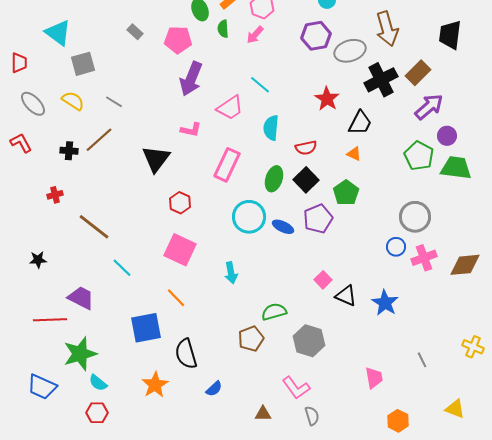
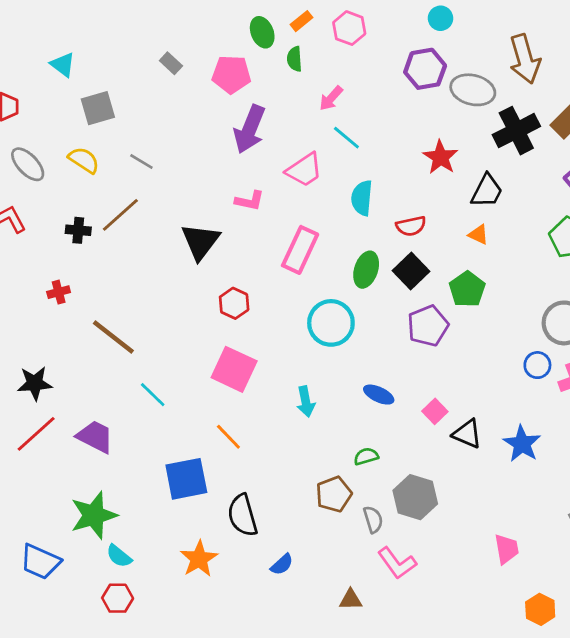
cyan triangle: (58, 33) -> (63, 65), size x0.7
pink arrow: (255, 35) -> (331, 98), moved
gray ellipse: (350, 51) -> (473, 90), turned 32
blue ellipse: (283, 227) -> (379, 395), moved
black star: (38, 260) -> (35, 383), size x1.4
green semicircle: (274, 312) -> (366, 456), size x0.7
red line: (50, 320) -> (36, 434), moved, turned -40
gray semicircle: (312, 416) -> (373, 520), moved

